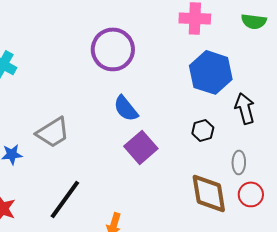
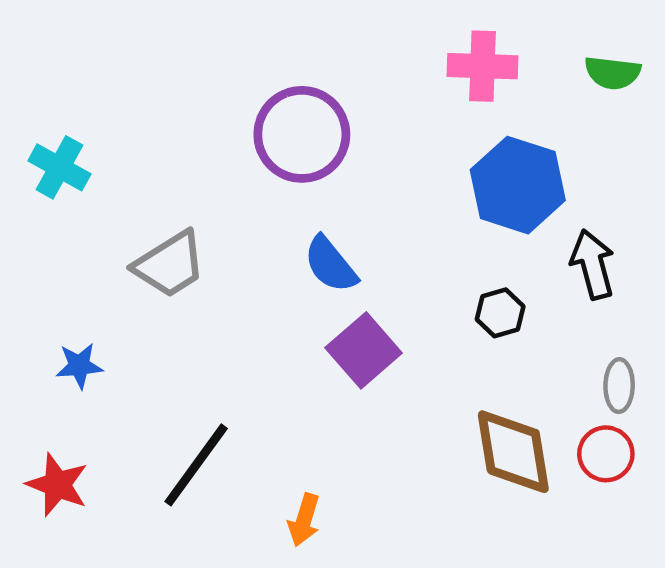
gray trapezoid: (53, 132) -> (170, 264), moved
gray ellipse: (239, 162) -> (619, 386), moved

